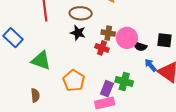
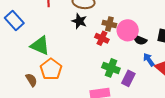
orange pentagon: (74, 81) -> (51, 69), moved
green cross: (124, 81) -> (111, 68), moved
purple rectangle: (107, 89) -> (128, 78), moved
brown semicircle: (35, 95) -> (31, 80), turned -32

